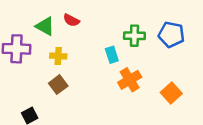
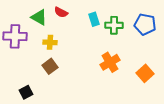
cyan rectangle: (112, 55) -> (94, 19), moved

